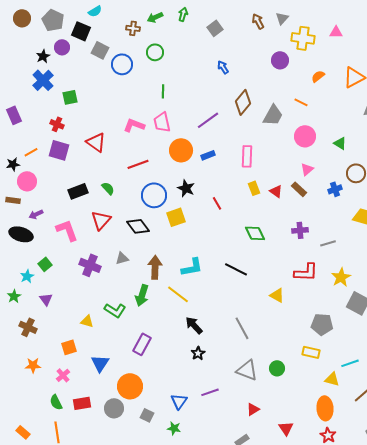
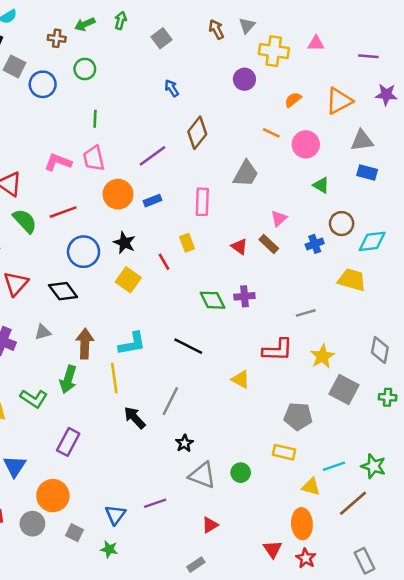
gray trapezoid: (273, 115) -> (246, 174), moved
pink circle: (305, 136) -> (306, 144), moved
green semicircle: (108, 188) -> (25, 221), moved, size x1.5
yellow rectangle: (254, 188) -> (187, 243), moved
yellow square: (176, 217) -> (128, 280), moved, turned -36
purple cross: (300, 230) -> (244, 296), moved
yellow line: (178, 294) -> (114, 378), turned 45
gray line: (242, 328) -> (170, 401), moved, turned 55
black star: (198, 353) -> (184, 443), moved
red triangle: (286, 428) -> (273, 549), moved

